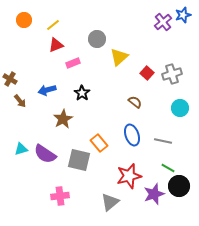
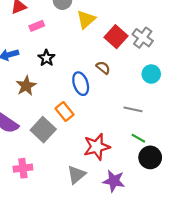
red square: (147, 73) -> (116, 37), size x1.5
gray cross: (172, 74) -> (143, 38), turned -36
blue ellipse: (132, 135) -> (81, 84), moved
gray square: (79, 160) -> (43, 130), turned 30
purple star: (154, 194) -> (114, 181), moved, turned 30

